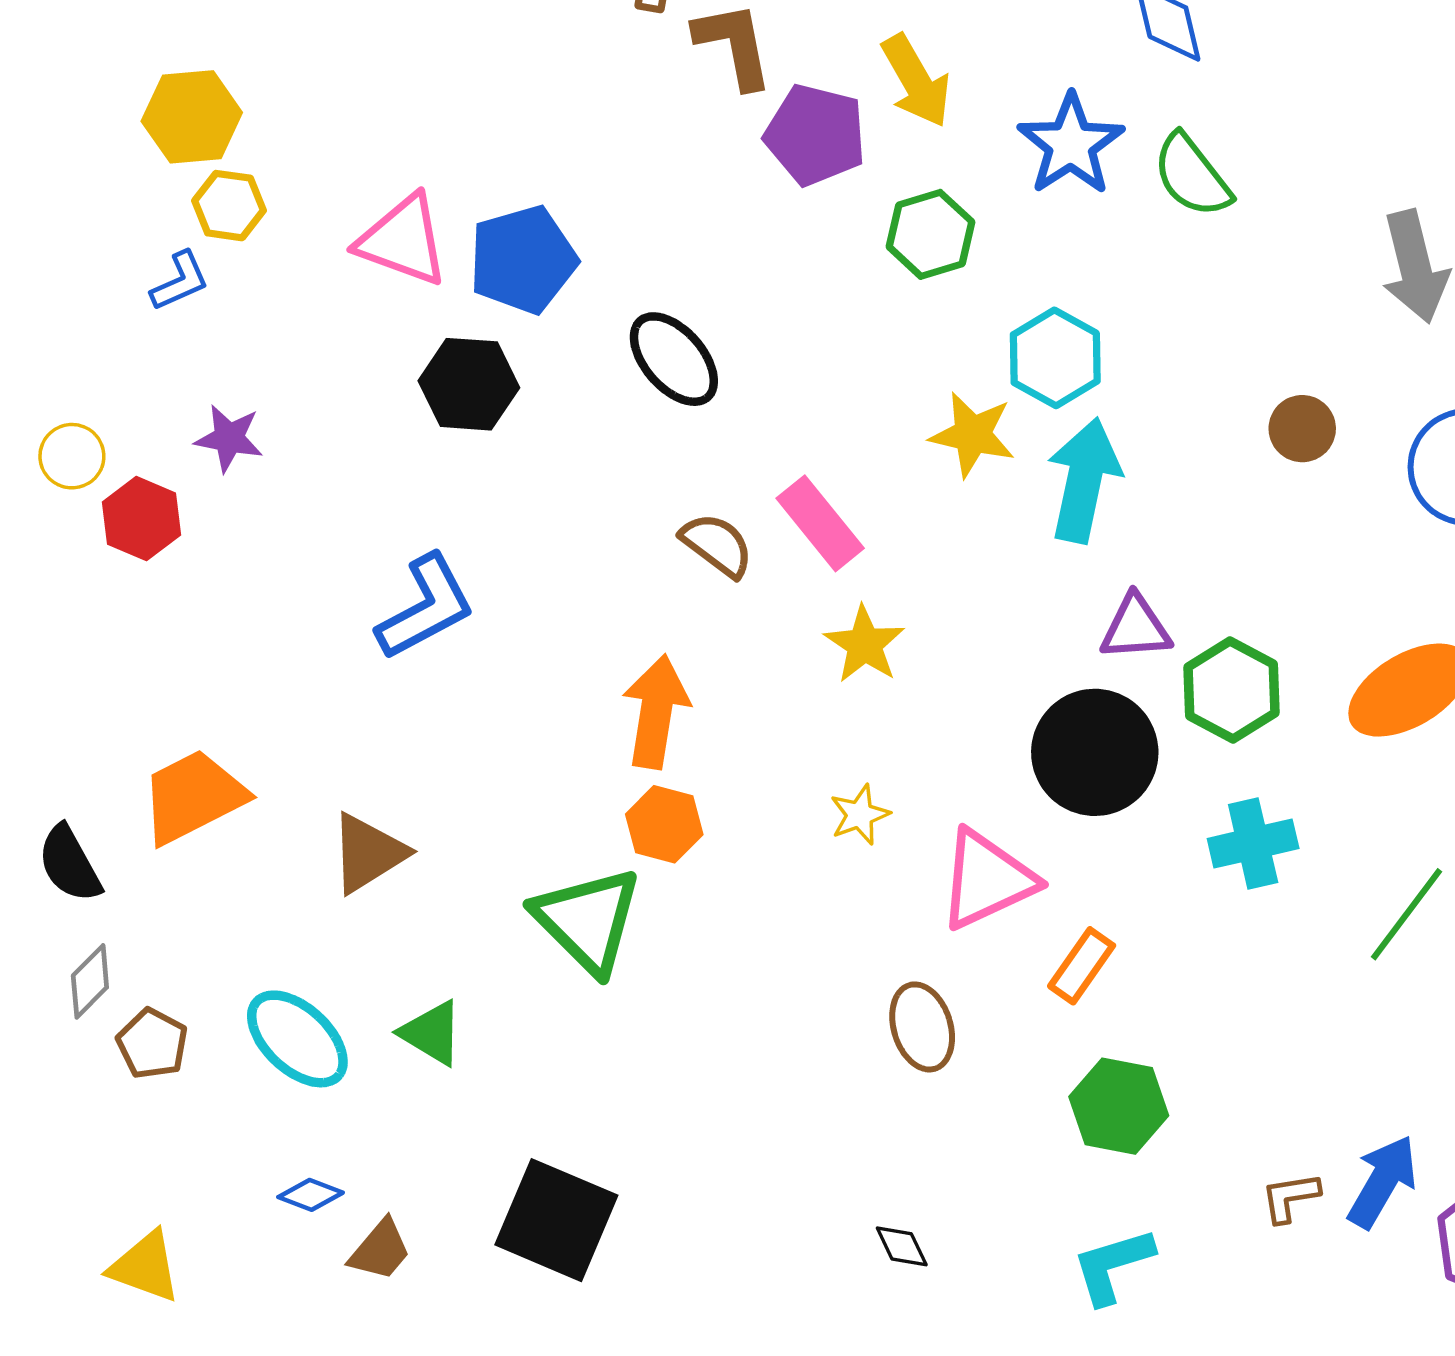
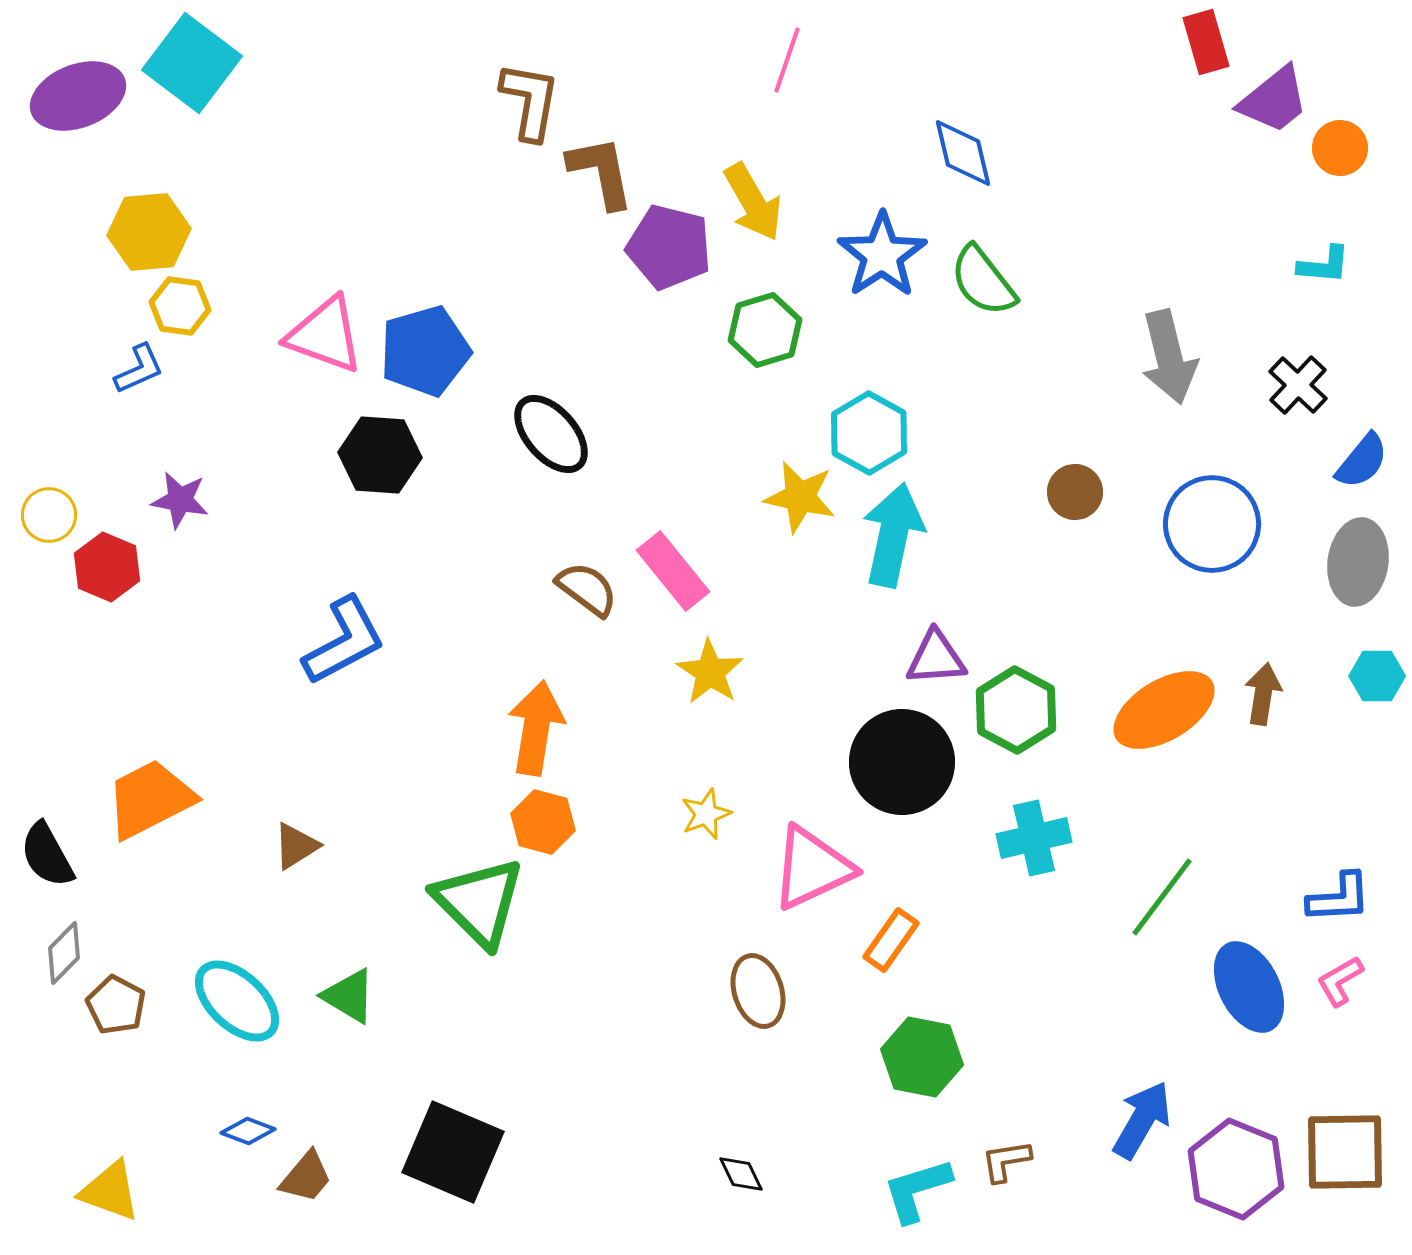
brown triangle: (368, 853) -> (296, 846), size x0.7
brown L-shape: (1290, 1197) -> (1006, 1161), moved

